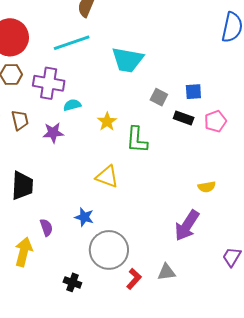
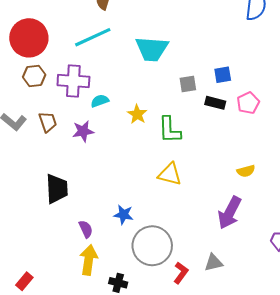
gray square: (159, 97) -> (188, 84), turned -30
yellow triangle: (107, 177) -> (170, 174), moved
yellow arrow: (24, 252) -> (89, 260), moved

